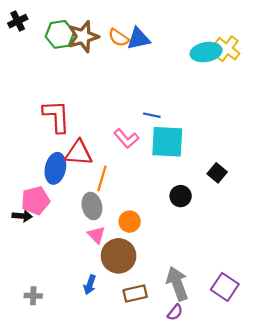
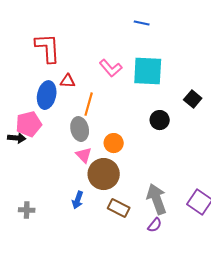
blue line: (152, 115) -> (142, 23), moved
red triangle: (79, 153) -> (68, 81), size x0.6
brown rectangle: (135, 294) -> (119, 208), turned 40

